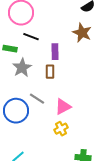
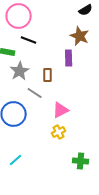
purple rectangle: (55, 52) -> (69, 58), moved
gray line: (37, 99) -> (35, 93), moved

